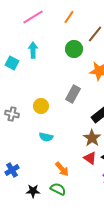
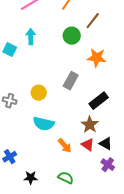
cyan semicircle: (46, 137) -> (44, 124), size x1.5
orange arrow: (62, 169) -> (65, 146), moved
green semicircle: (58, 189) -> (66, 178), moved

